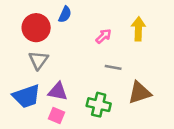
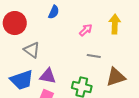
red circle: (36, 28) -> (15, 23), moved
gray triangle: (39, 60) -> (32, 50), turned -30

